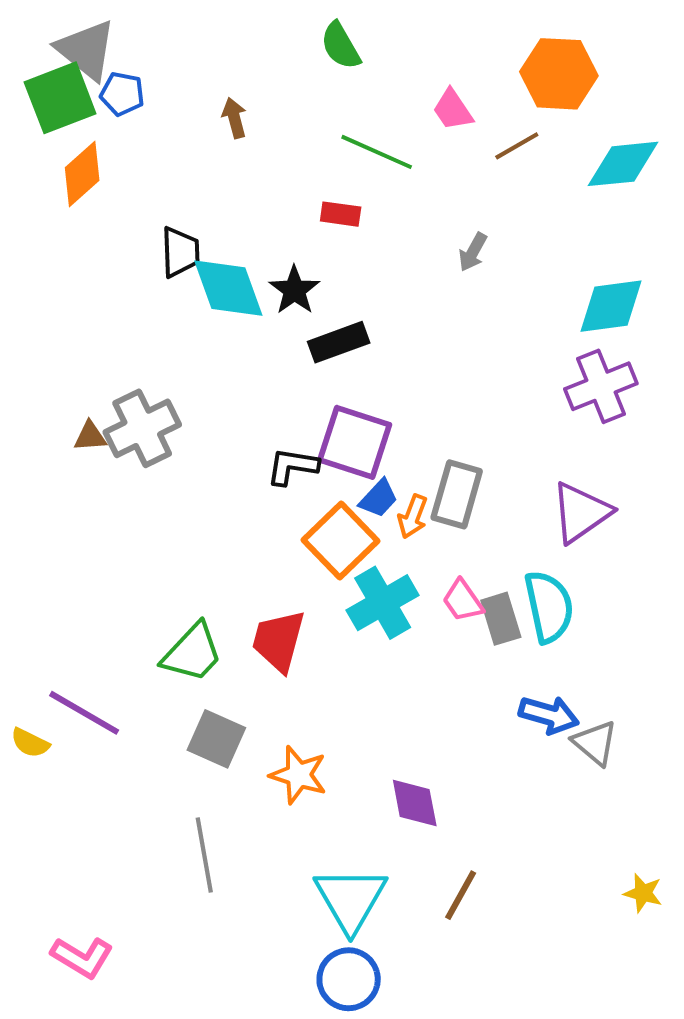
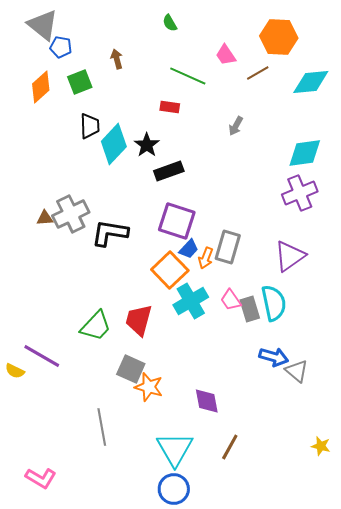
green semicircle: (341, 46) -> (170, 23), size x0.7
green square: (60, 98) -> (80, 82), moved, size x0.7
cyan diamond: (228, 288) -> (114, 144), turned 63
black L-shape: (292, 466) -> (110, 233), moved, size x1.4
gray square: (216, 739) -> (131, 369), moved

